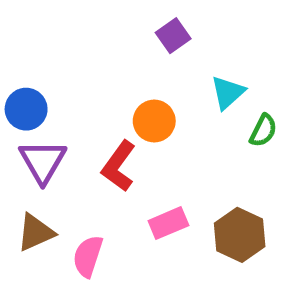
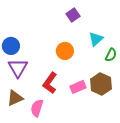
red L-shape: (119, 166) -> (50, 83), moved
pink rectangle: (168, 223) -> (78, 87), moved
brown hexagon: (240, 235) -> (101, 84), moved

